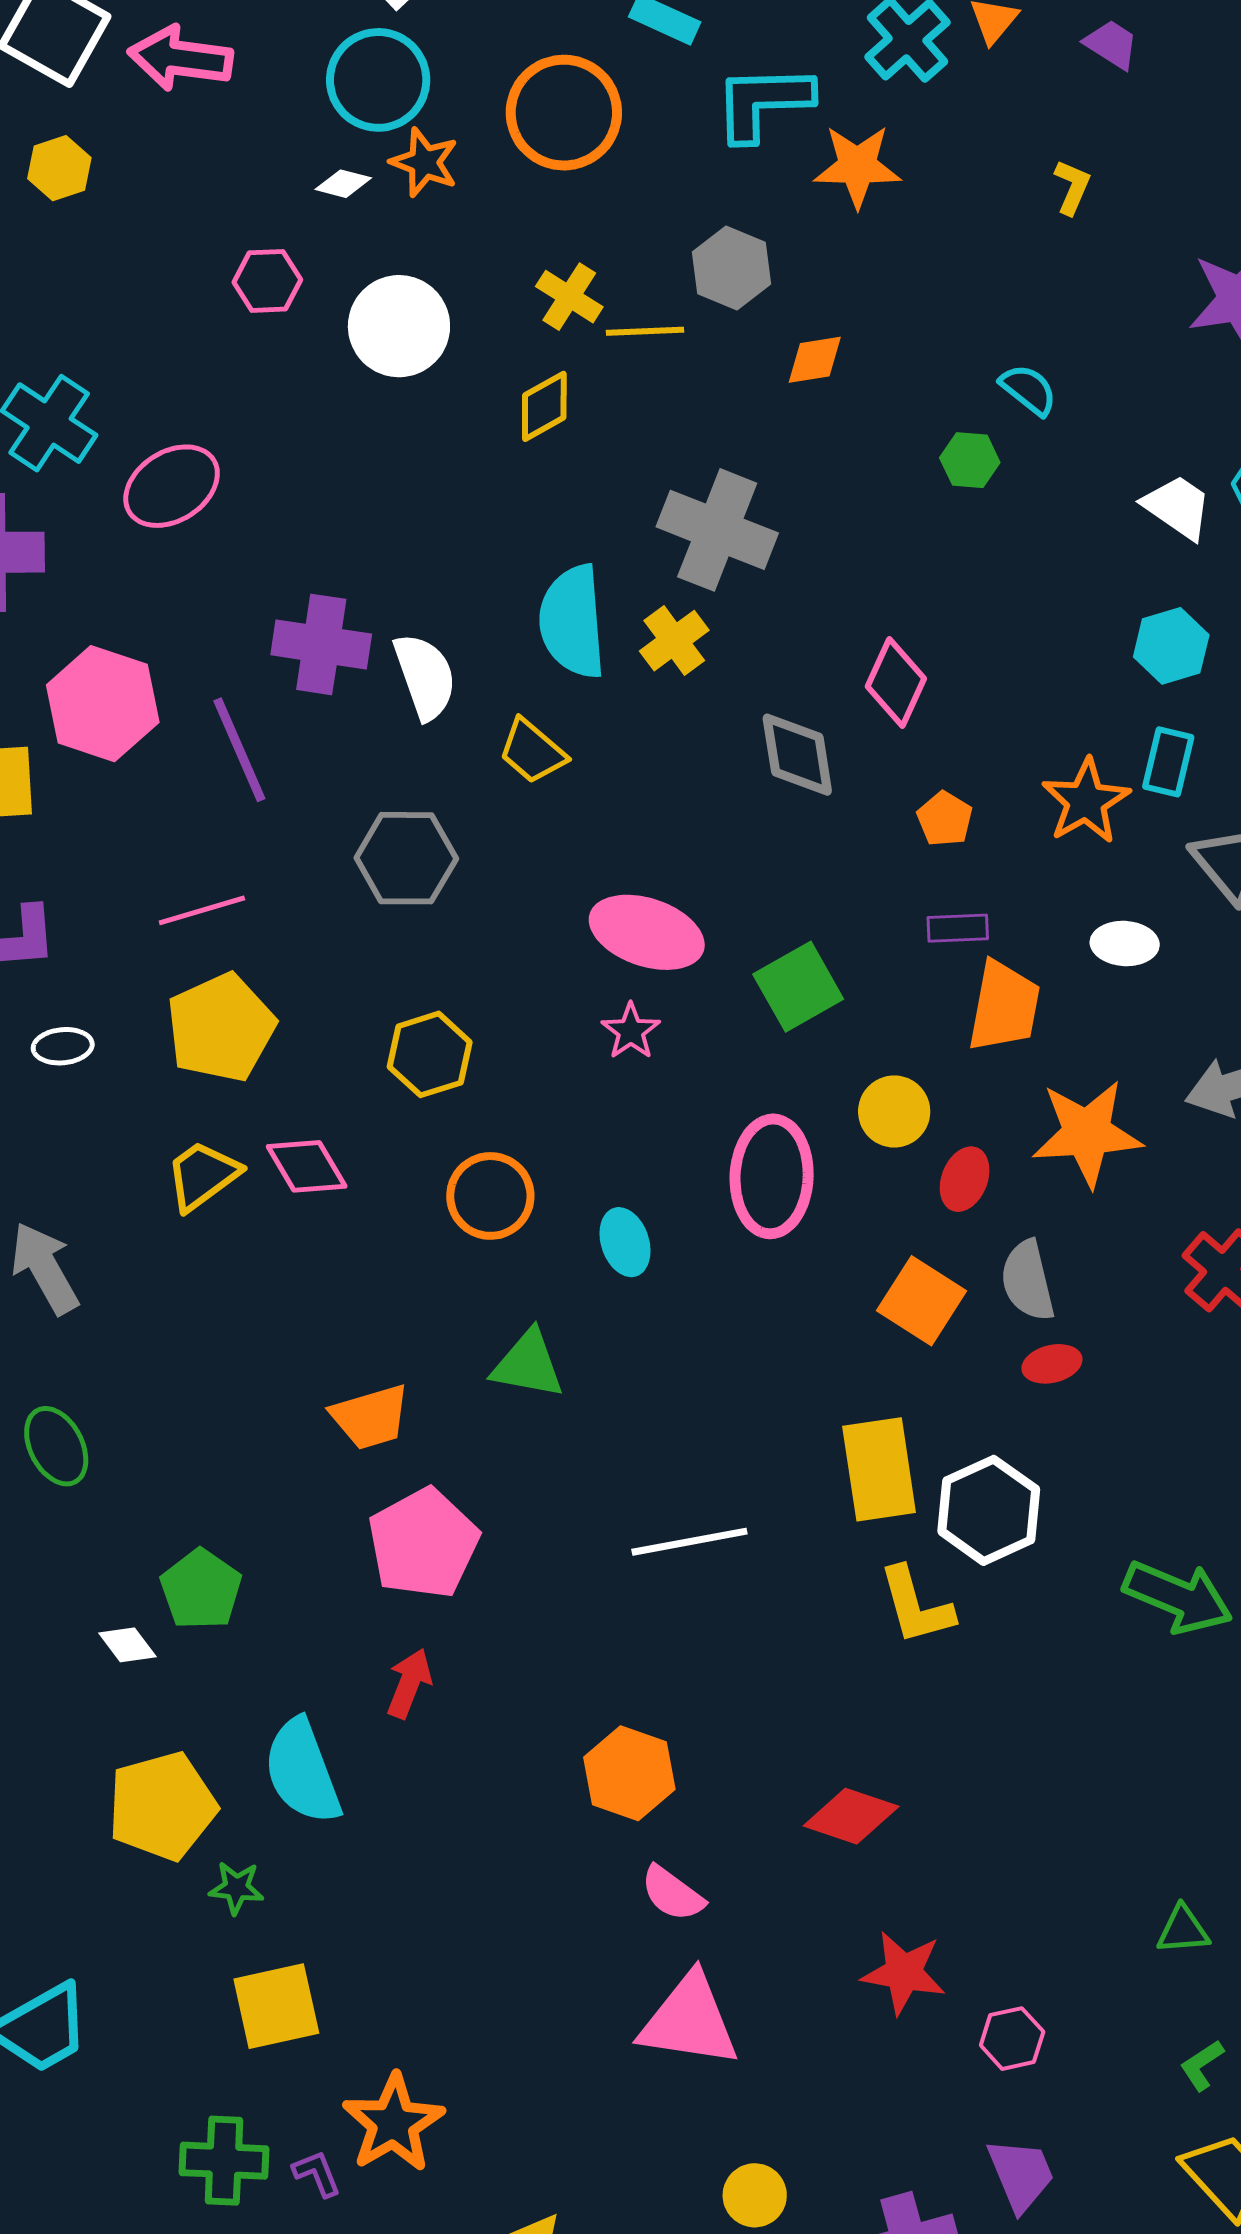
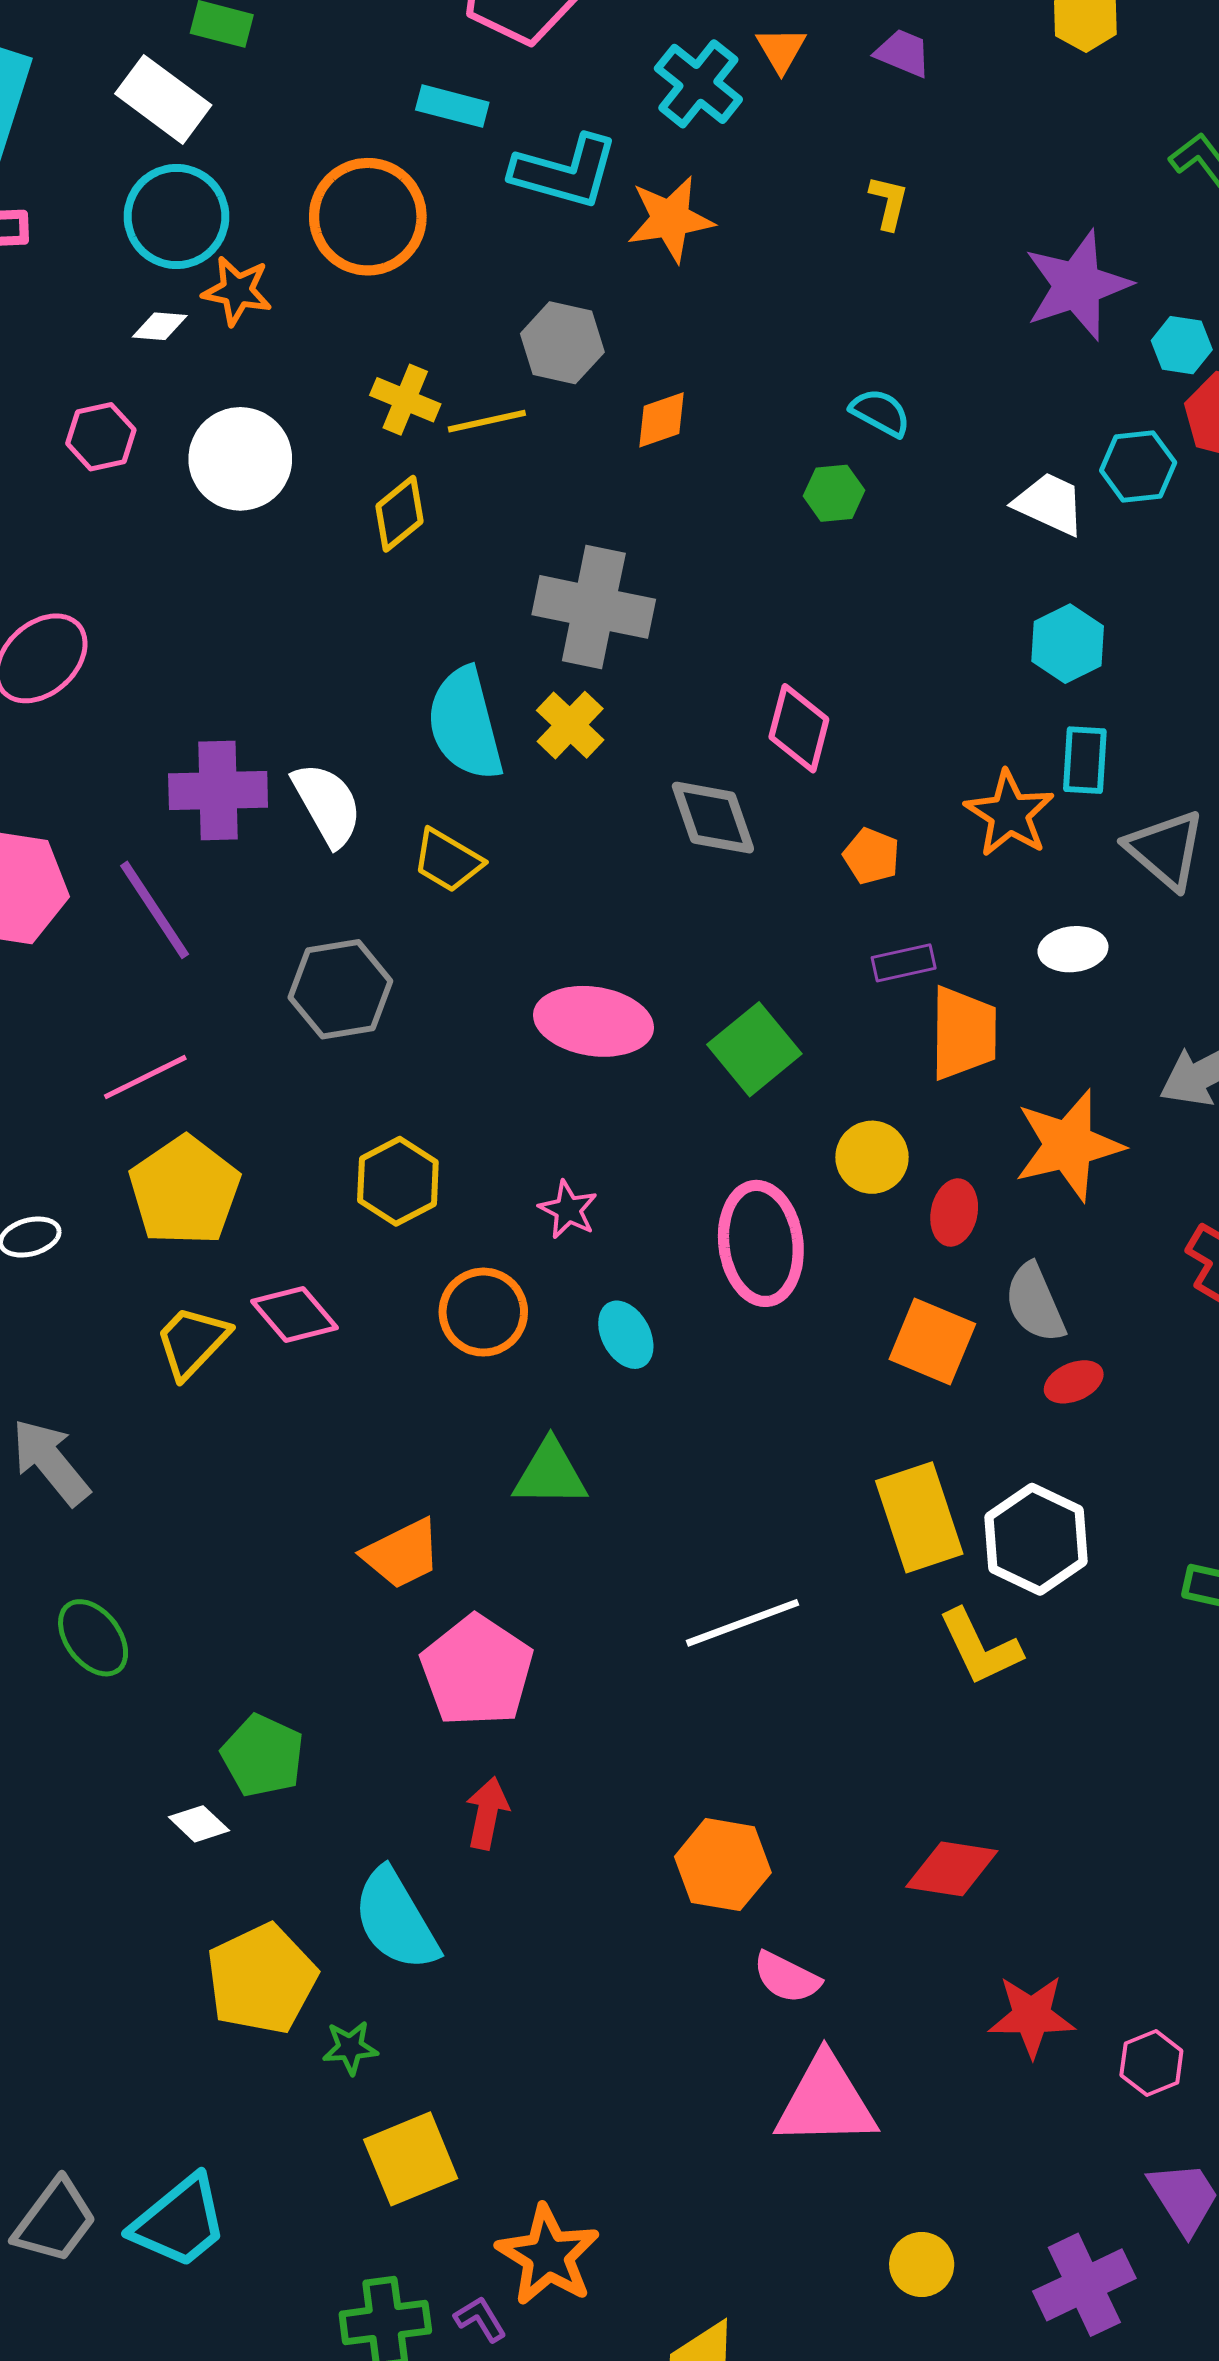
cyan L-shape: (763, 102) -> (565, 172), turned -153
pink star: (631, 1031) -> (568, 1210), moved

